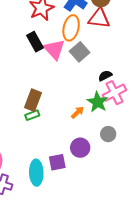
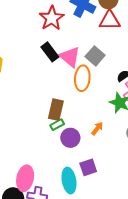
orange ellipse: (71, 28) -> (82, 78), moved
orange arrow: (78, 112) -> (97, 129), moved
purple circle: (80, 148) -> (70, 138), moved

